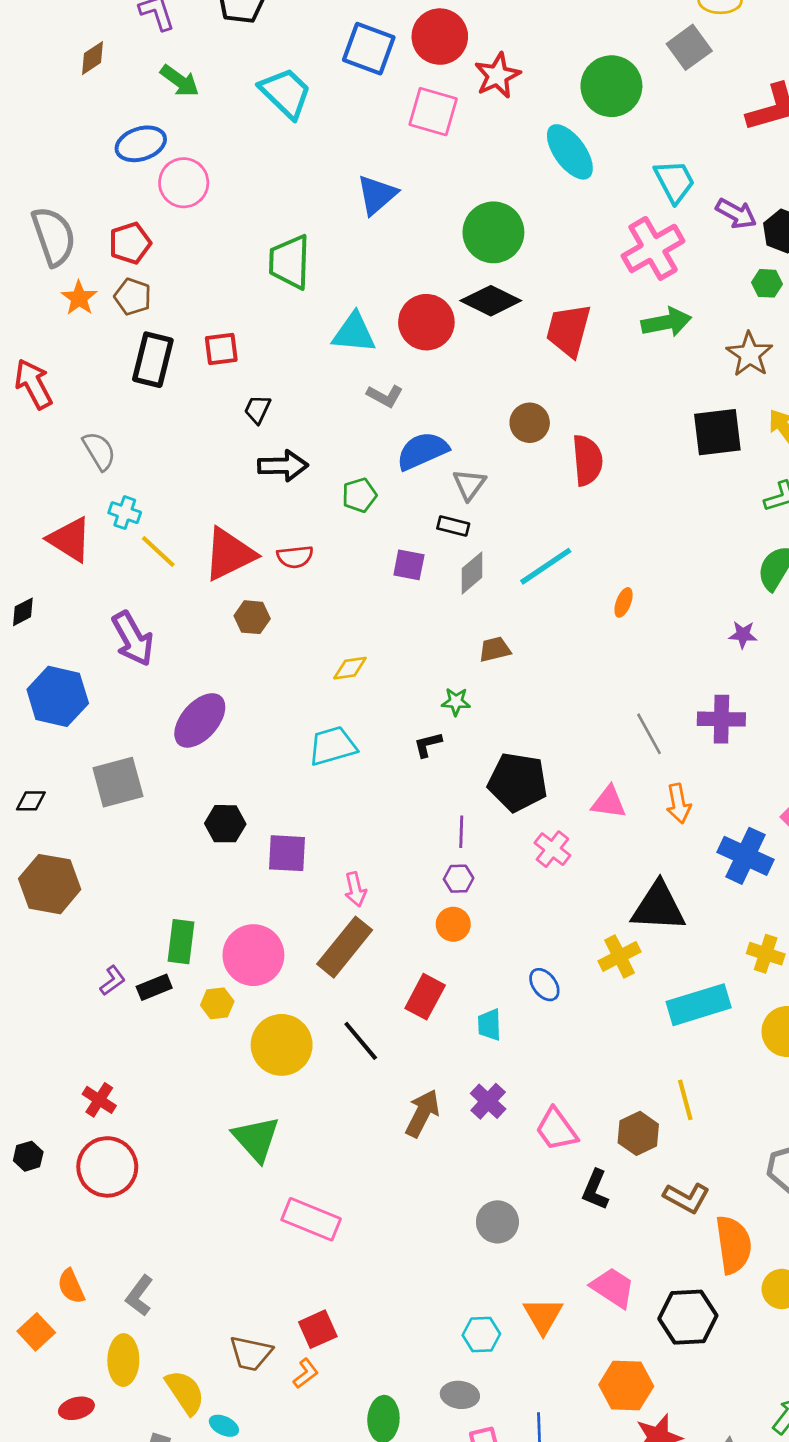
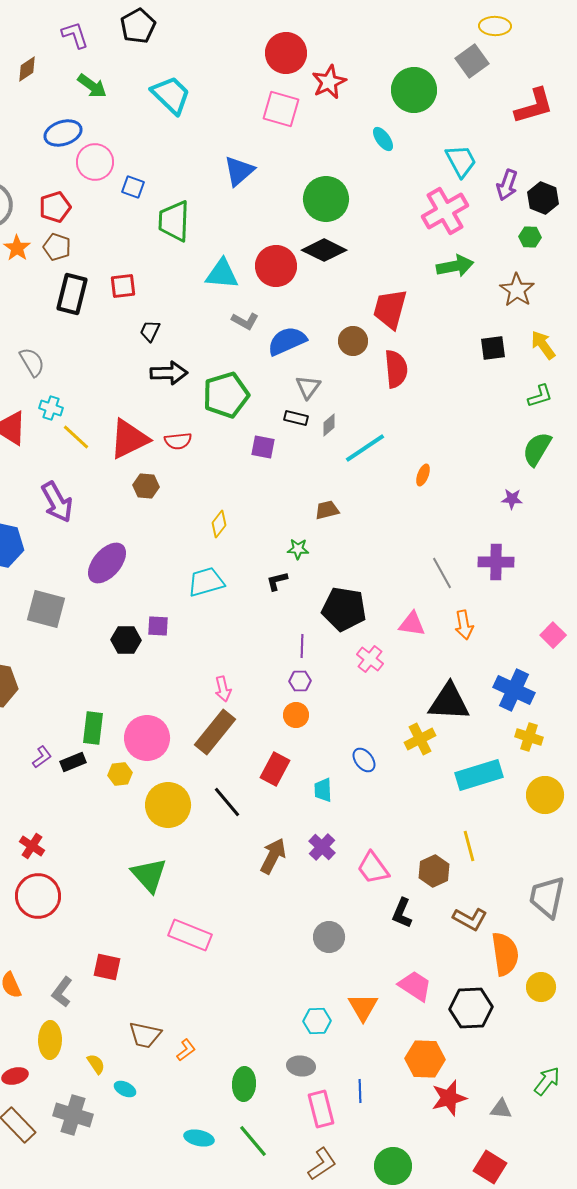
blue square: (369, 49) -> (133, 187), moved, size x0.6
cyan ellipse: (570, 152) -> (383, 139), size x0.6
purple arrow: (736, 214) -> (507, 185), turned 80
red trapezoid: (569, 330) -> (390, 309), moved
black square: (717, 432) -> (493, 348), size x0.7
blue semicircle: (422, 451) -> (287, 341), moved
green pentagon: (359, 495) -> (226, 395), size x1.8
gray diamond: (472, 573) -> (329, 425), moved, size x0.7
yellow diamond: (350, 668) -> (219, 524), turned -44
gray square: (118, 782) -> (46, 609), turned 30
purple square: (287, 853) -> (158, 626), moved, size x0.7
blue cross: (746, 856) -> (514, 690), moved
red square: (318, 1329) -> (107, 967), moved, turned 36
yellow semicircle: (185, 1392) -> (96, 1064), size x0.6

